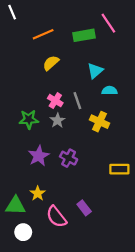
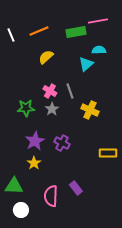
white line: (12, 12) -> (11, 35), moved
pink line: (108, 23) -> (98, 21), turned -66
cyan semicircle: (109, 91) -> (99, 50), moved
yellow star: (38, 193) -> (34, 163), moved
pink semicircle: (56, 217) -> (51, 196), turned 40

